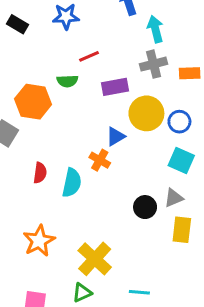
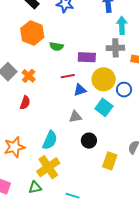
red line: (89, 56) -> (68, 76), moved
orange hexagon: (33, 102) -> (32, 33), moved
orange cross: (100, 160) -> (29, 76), moved
cyan square: (181, 161) -> (104, 107), moved
cyan semicircle: (72, 183) -> (50, 140), moved
gray triangle: (174, 198) -> (75, 117), moved

